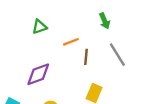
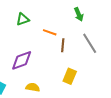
orange line: (71, 42) -> (50, 32), turned 40

